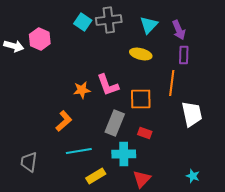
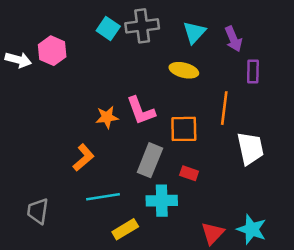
purple rectangle: (184, 55) -> (253, 72), moved
cyan star: (193, 176) -> (252, 229), size x1.6
red triangle: (142, 179) -> (213, 233), moved

